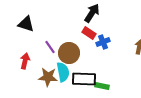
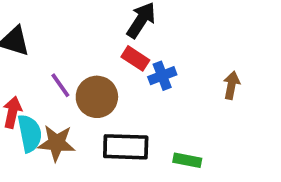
cyan semicircle: (63, 72) -> (30, 133), moved
green rectangle: (102, 86) -> (187, 160), moved

